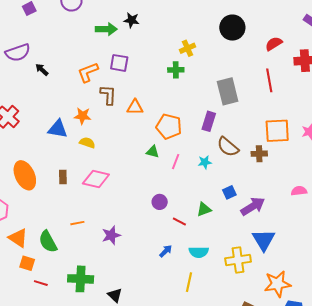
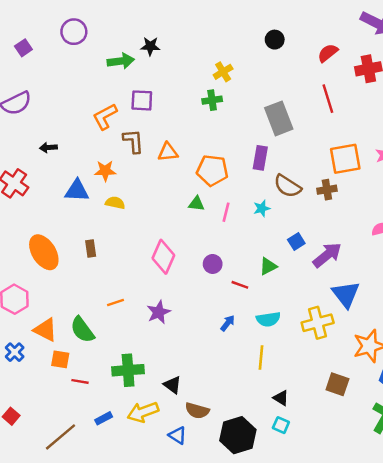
black circle: (232, 28) -> (275, 40), size x0.6
black arrow: (42, 70) -> (48, 148), moved, turned -40
pink diamond: (96, 179) -> (163, 257), moved, turned -72

